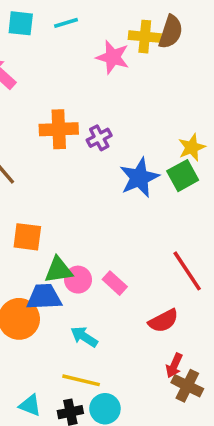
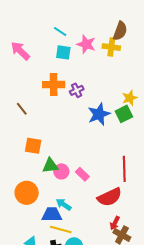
cyan square: (21, 23) -> (63, 52), moved
cyan line: (66, 23) -> (60, 31), moved, turned 48
yellow cross: (145, 37) -> (111, 47), moved
red line: (187, 271) -> (124, 169), turned 30
blue trapezoid: (44, 297) -> (52, 215), moved
red semicircle: (163, 321) -> (110, 197), size x1.4

